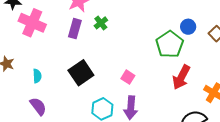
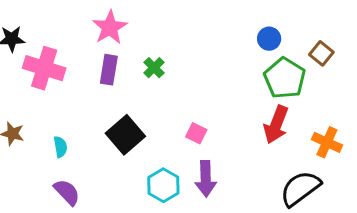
green cross: (101, 23) -> (154, 68), moved
blue circle: (188, 27) -> (269, 39), moved
green pentagon: (170, 44) -> (285, 78), moved

